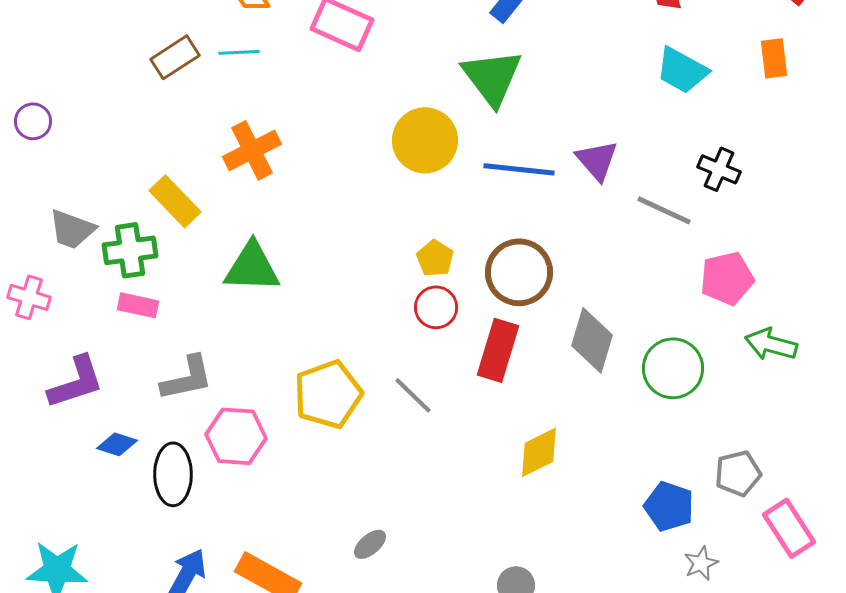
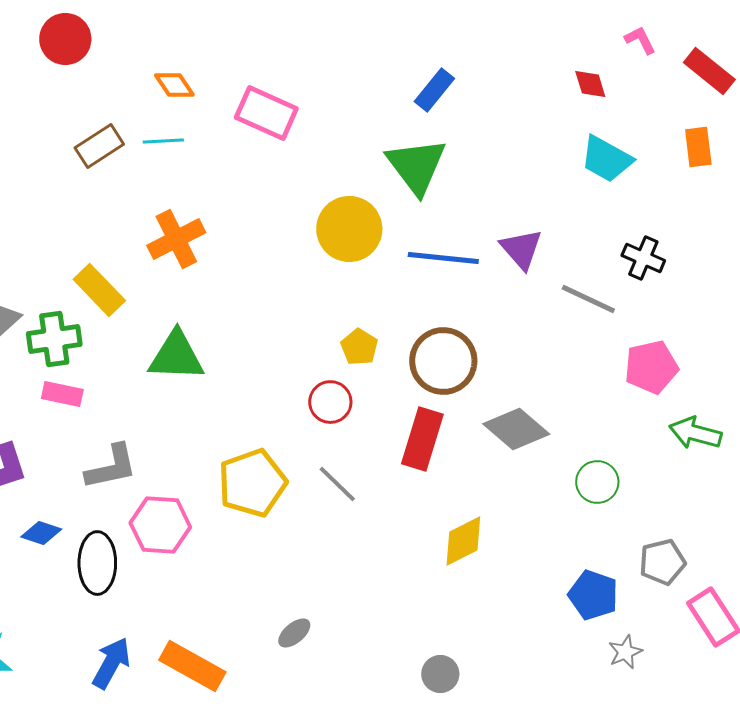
red circle: (436, 307) -> (330, 402), moved
gray diamond: (592, 340) -> (516, 429), turned -66
green circle: (673, 368) -> (597, 482), moved, size x0.7

